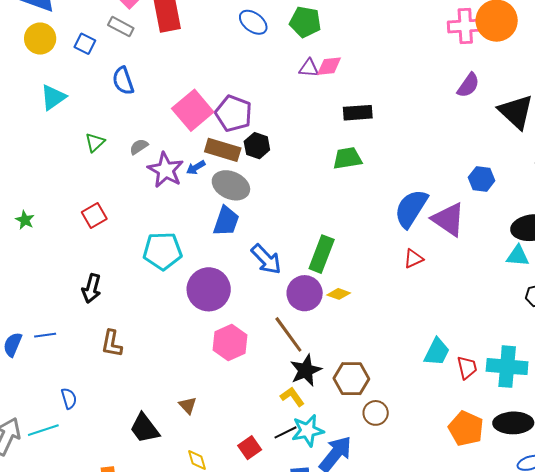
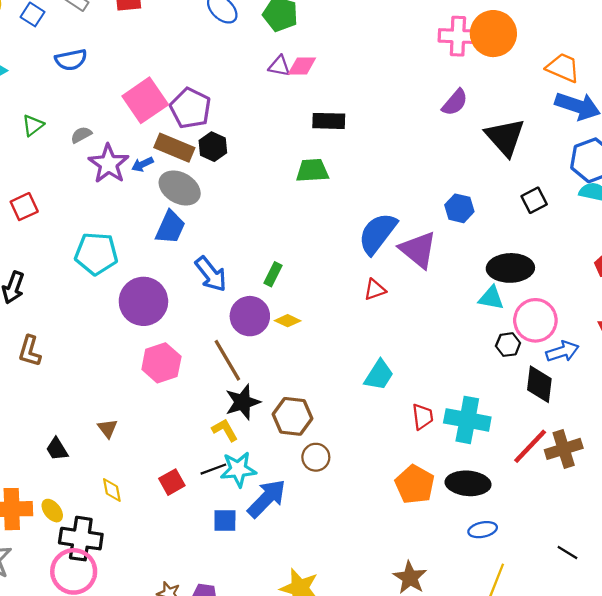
blue semicircle: (123, 81) -> (71, 60), turned -88
green rectangle: (322, 254) -> (273, 274), size x0.6
cyan trapezoid: (437, 352) -> (379, 375), moved
black trapezoid: (145, 428) -> (57, 449), size x0.7

